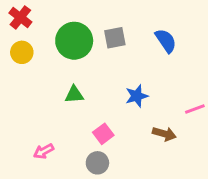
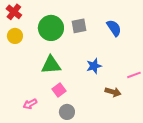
green triangle: (74, 95) -> (51, 65), size x1.5
pink square: (103, 134) -> (59, 90), moved

